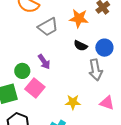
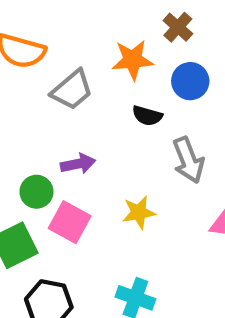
blue circle: (104, 48) -> (190, 81), moved
purple arrow: (44, 62) -> (78, 164), turned -56
yellow star: (73, 102) -> (139, 212), moved

